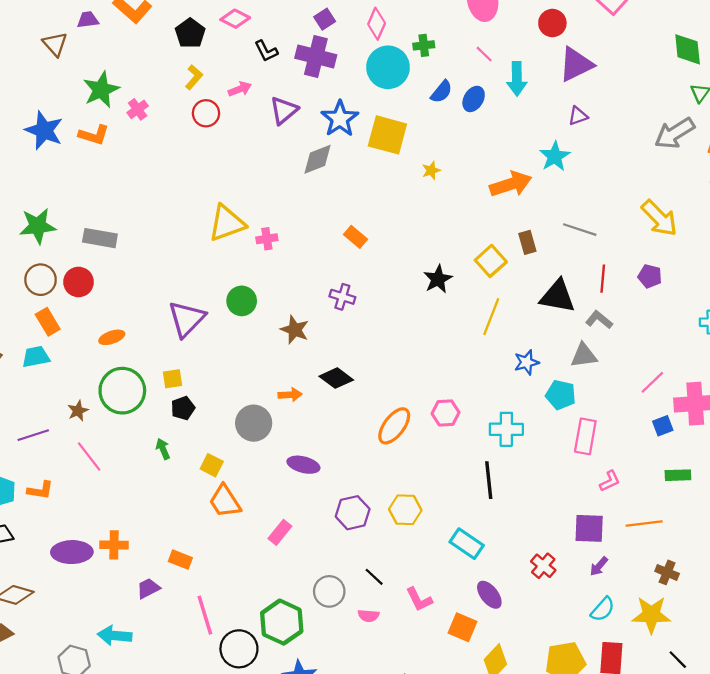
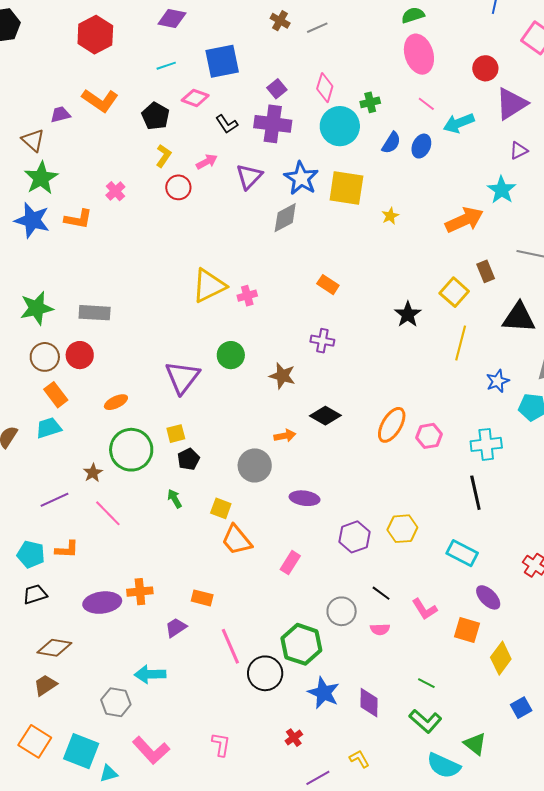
cyan arrow: (517, 79) -> (459, 123), turned 76
green star: (101, 90) -> (41, 178), moved
orange ellipse: (394, 426) -> (392, 425), moved

